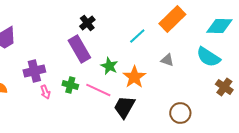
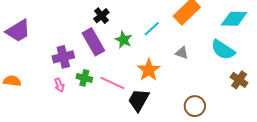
green star: (109, 66) -> (124, 40), moved
purple cross: (34, 71) -> (63, 57), moved

